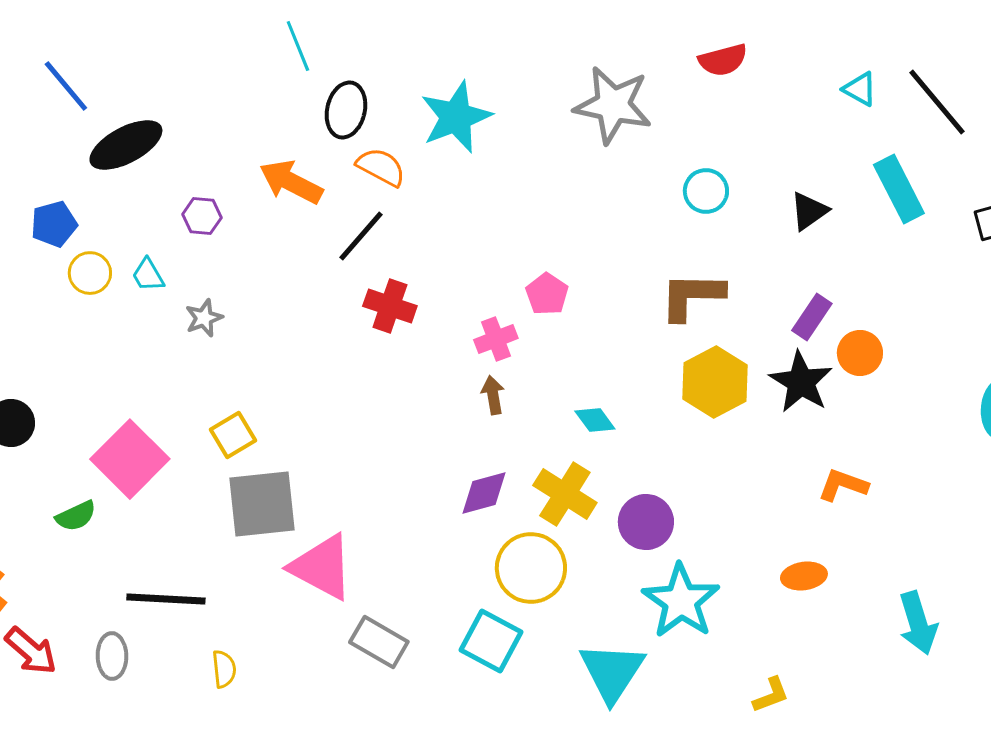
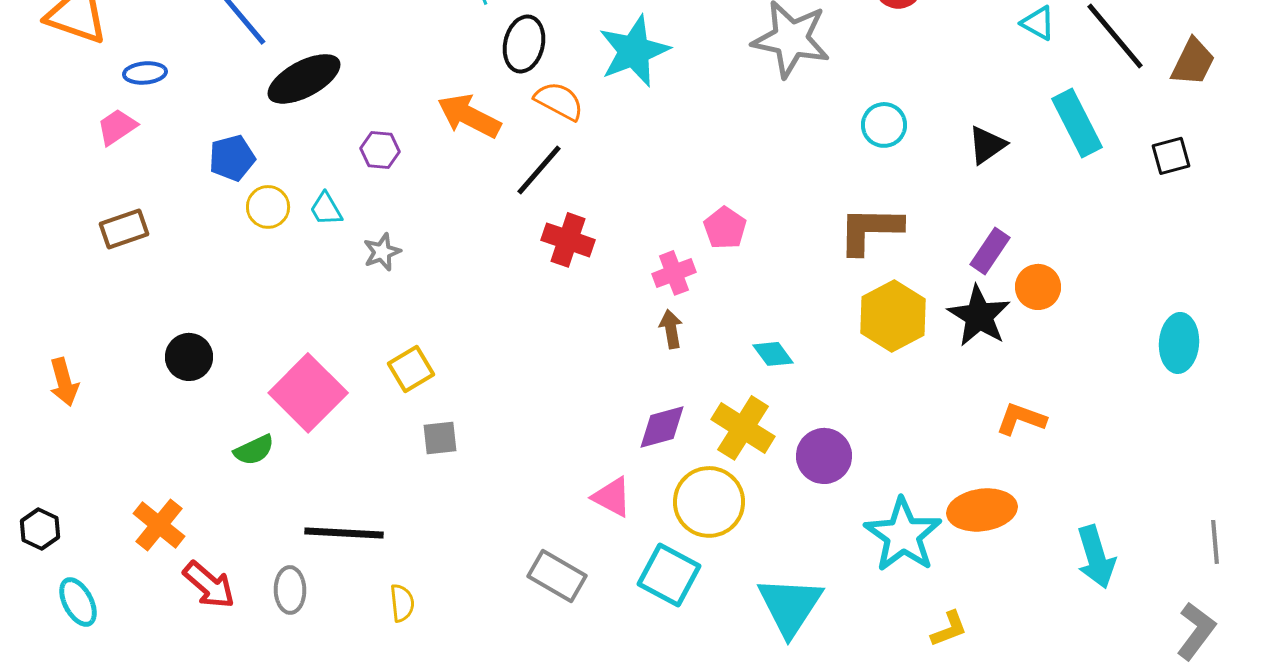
gray square: (262, 504) -> (440, 438), size x0.5
pink triangle: (322, 567) -> (612, 497), moved, size x0.6
orange ellipse: (804, 576) -> (982, 510), size x1.5
cyan star: (681, 601) -> (903, 535), moved

